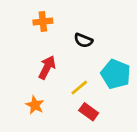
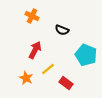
orange cross: (43, 22) -> (32, 16), turned 32
yellow line: (79, 88) -> (48, 69), moved

